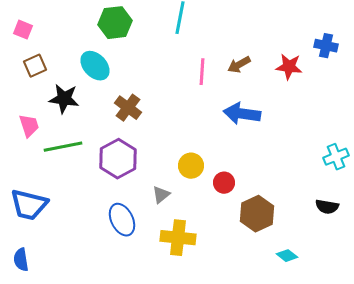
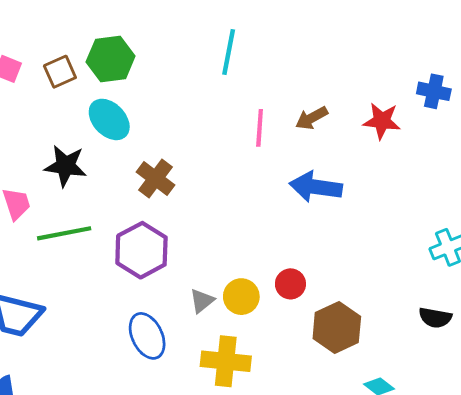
green hexagon: (115, 23) -> (111, 59), moved
brown square: (35, 66) -> (60, 72), moved
yellow circle: (191, 166) -> (241, 297), moved

